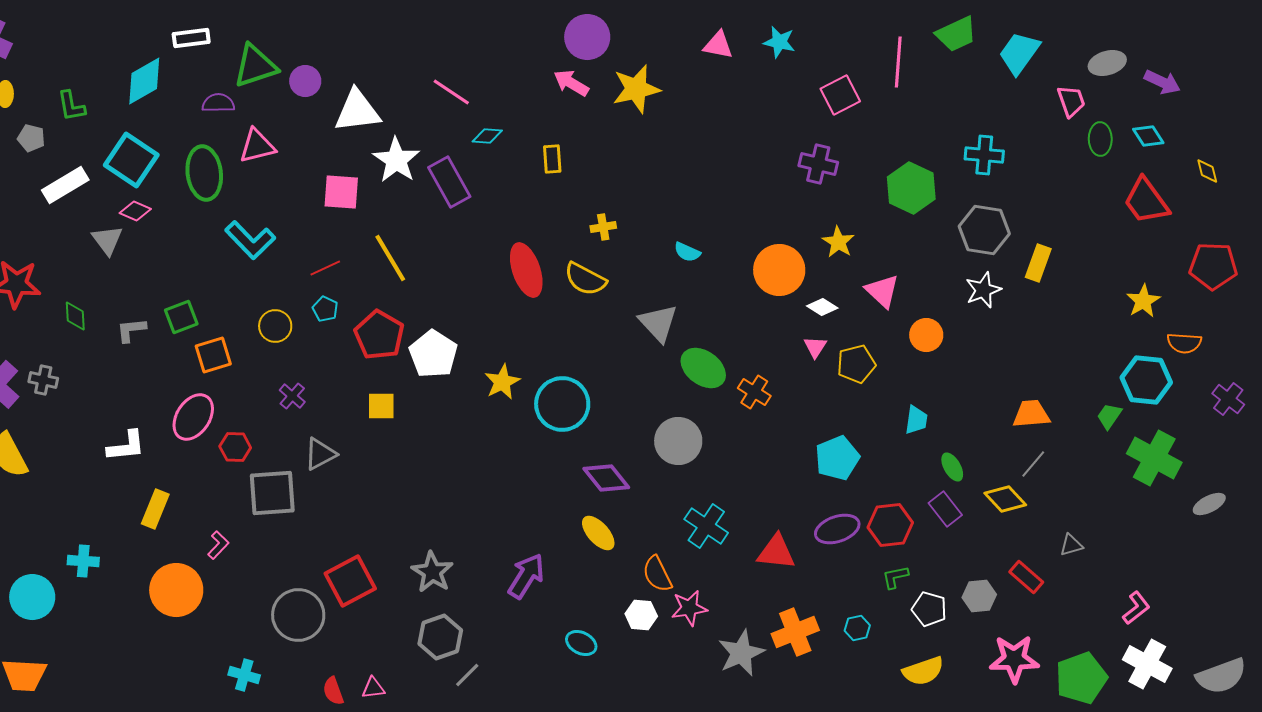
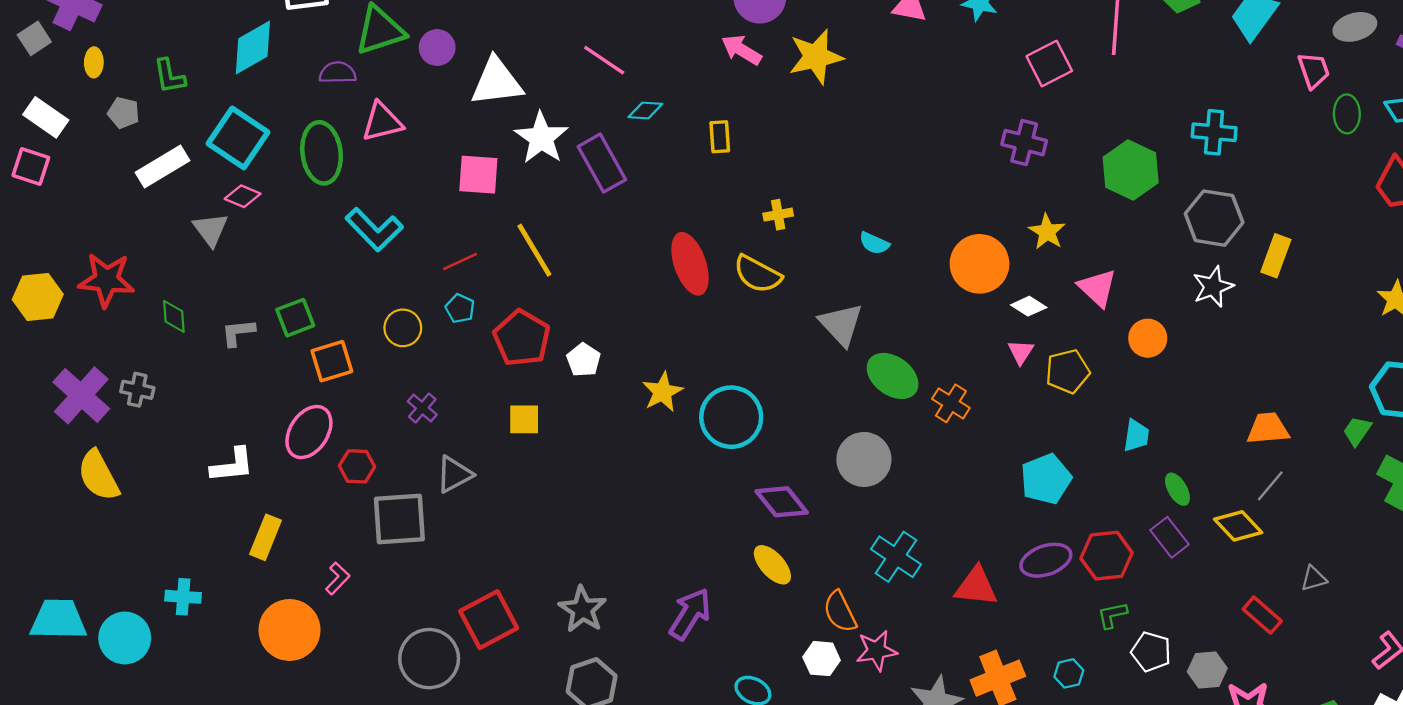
white pentagon: (433, 354) -> (584, 360), size x0.6
gray hexagon: (979, 596) -> (1207, 670), moved

